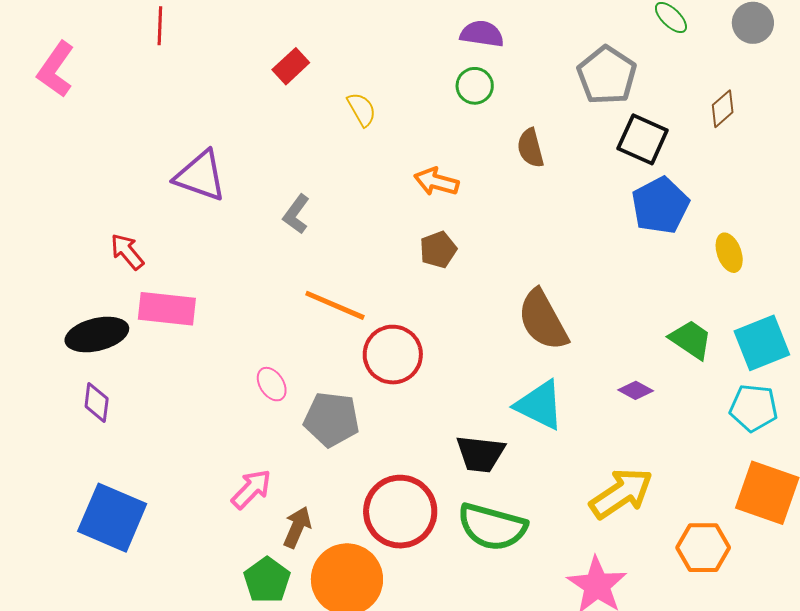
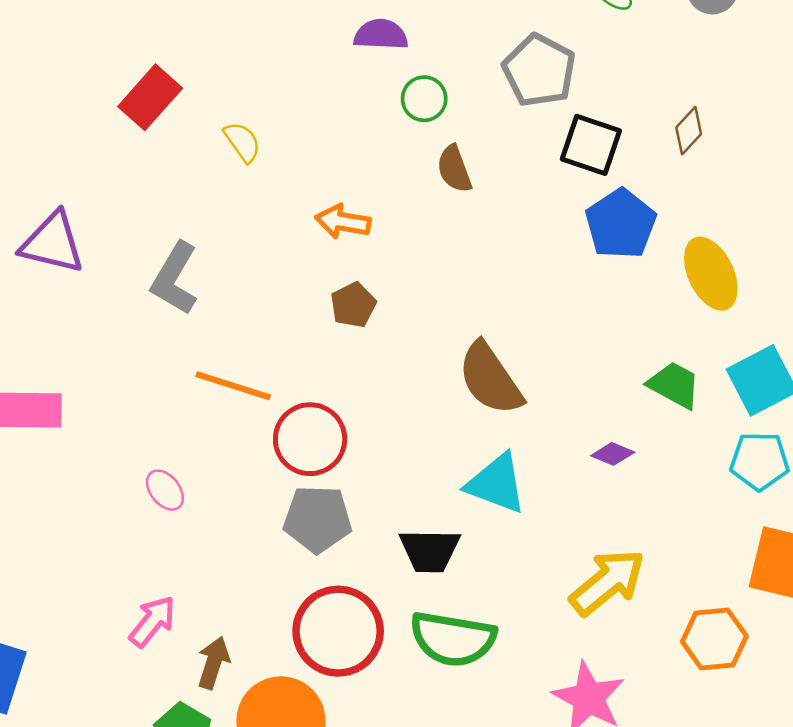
red rectangle: (291, 66) -> (150, 97), size x1.4
green circle: (475, 86) -> (424, 99), moved
brown diamond: (723, 109) -> (689, 131), moved
gray L-shape: (296, 214) -> (175, 278), size x1.5
yellow ellipse: (729, 253) -> (711, 274), size x1.5
gray pentagon: (332, 419) -> (318, 519), moved

